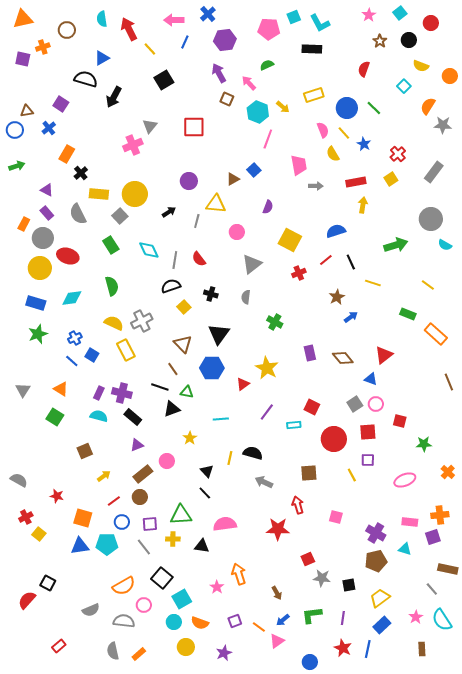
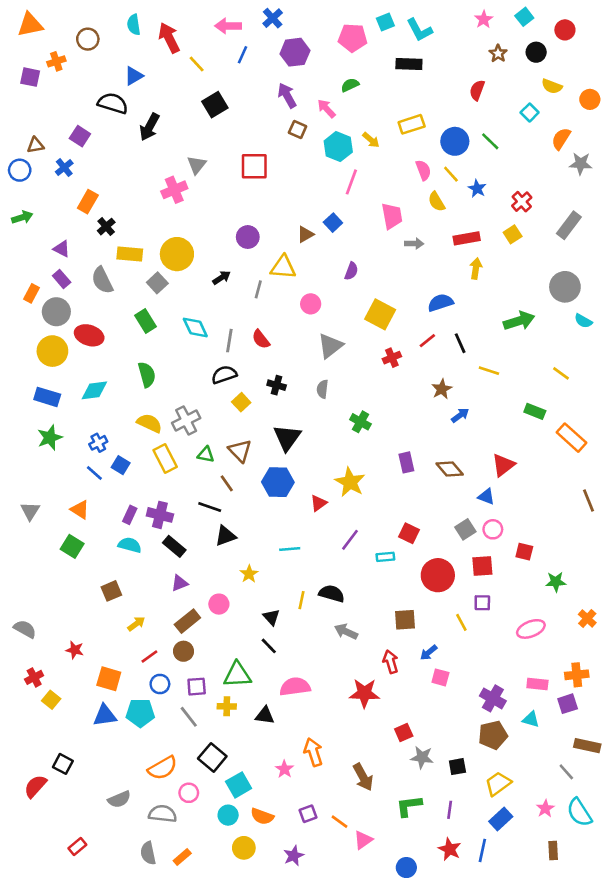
green triangle: (187, 392) -> (206, 455), moved
brown arrow: (277, 593) -> (363, 777), size x1.5
blue arrow: (283, 620) -> (429, 653), moved

